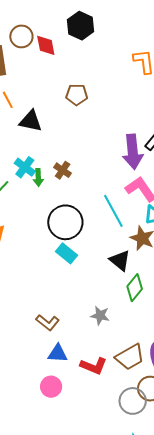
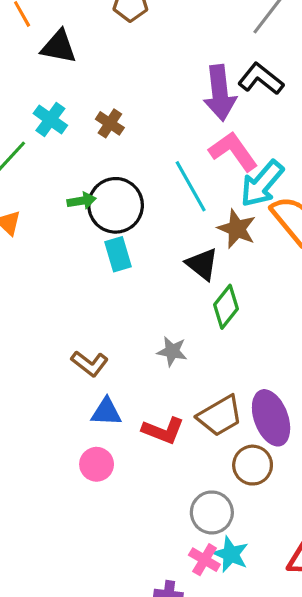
green arrow: (38, 178) -> (81, 201), moved, turned -96
cyan rectangle: (67, 253) -> (118, 254), turned 35
gray circle: (133, 401) -> (212, 512), moved

